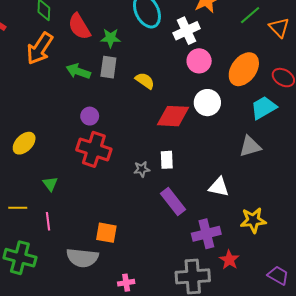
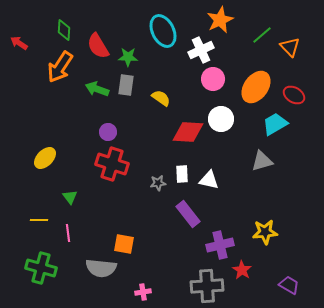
white triangle: (219, 187) -> (209, 180), moved

